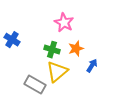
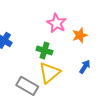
orange star: (76, 49) -> (80, 35), moved

